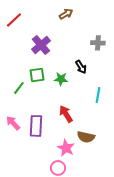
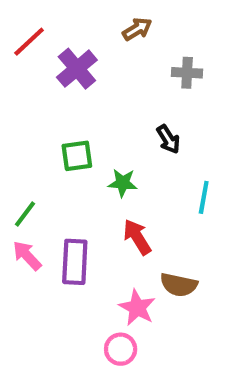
gray cross: (98, 43) -> (187, 73), moved
purple cross: (41, 45) -> (77, 69), moved
green star: (61, 79) -> (123, 183), moved
green line: (19, 88) -> (25, 214), moved

